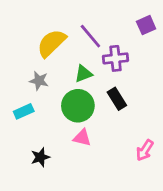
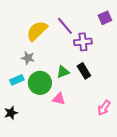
green triangle: (83, 74) -> (63, 72), moved
green circle: (78, 106) -> (40, 83), moved
black star: (40, 157) -> (11, 113), moved

